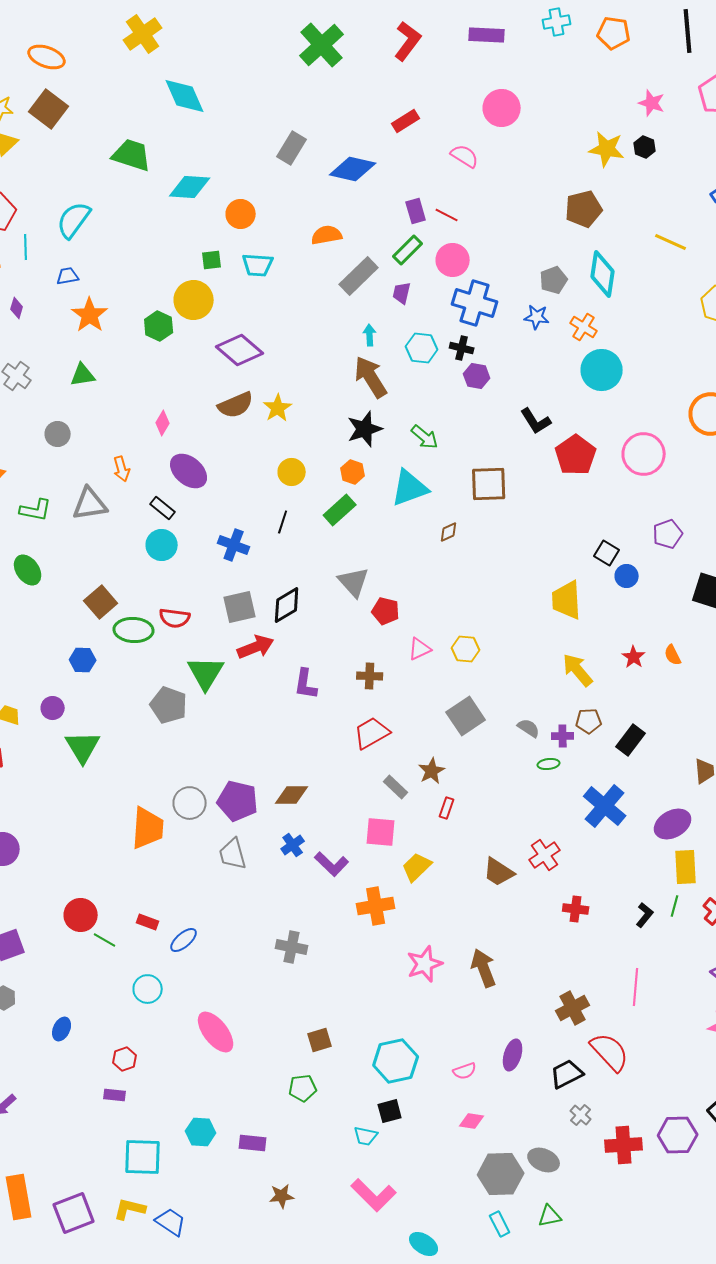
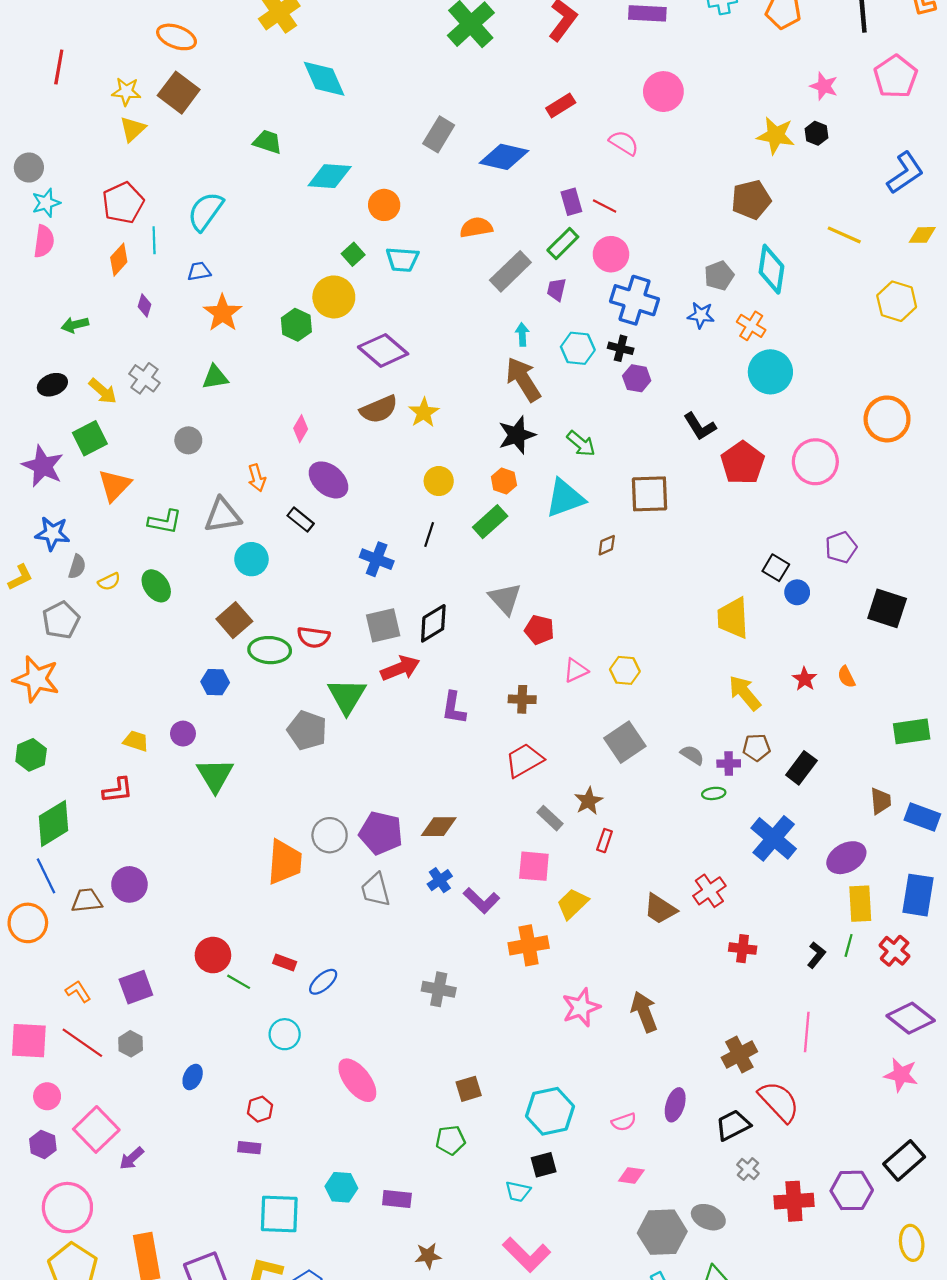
green trapezoid: (132, 155) -> (268, 142), size x0.7
green square: (212, 260) -> (353, 254), turned -35
cyan circle: (162, 545) -> (251, 559), moved

